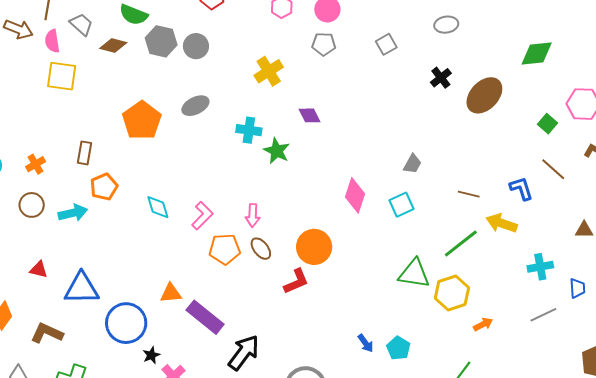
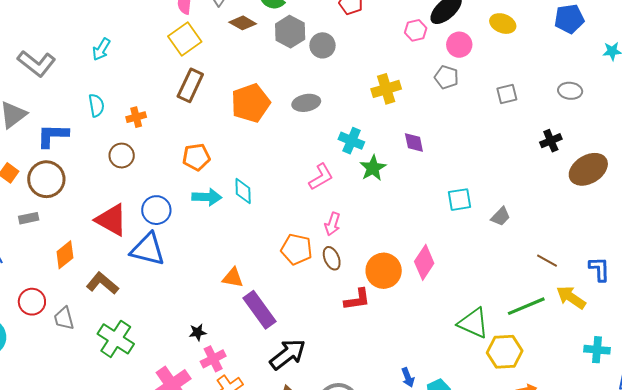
yellow square: (62, 76) -> (185, 39), turned 32
brown rectangle: (84, 153) -> (190, 85), moved, size x1.4
pink diamond: (355, 195) -> (424, 262), moved
cyan square: (401, 205) -> (459, 200), moved
cyan arrow: (73, 213) -> (207, 197), moved
pink L-shape: (202, 216) -> (321, 177), moved
red triangle: (39, 270) -> (111, 220), size x1.8
blue circle: (126, 323) -> (156, 210), moved, size x0.7

